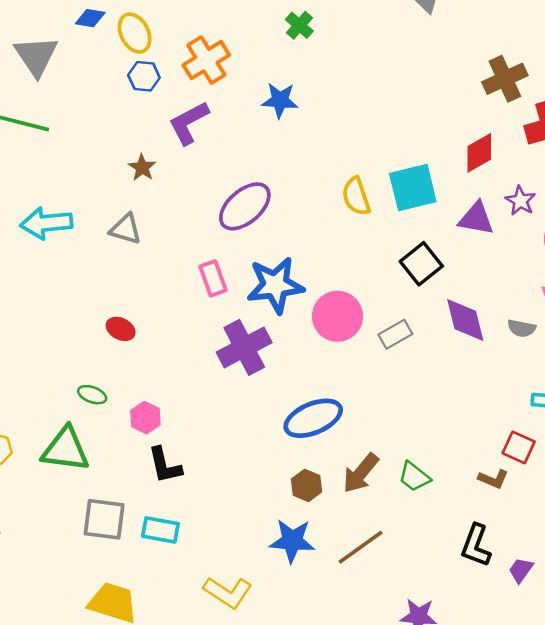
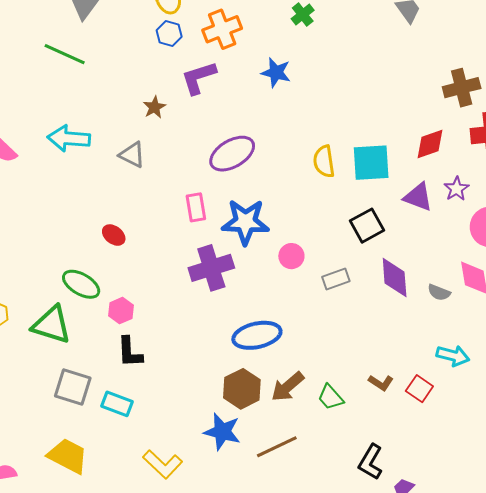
pink circle: (337, 316) -> (291, 256), size x0.6
green ellipse: (92, 395) -> (81, 284), size x1.6
brown L-shape: (493, 479) -> (381, 383), moved
brown hexagon: (307, 485) -> (242, 389), size x1.5

